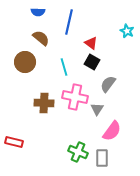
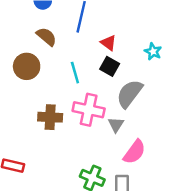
cyan star: (127, 31) -> (153, 51), moved
gray semicircle: (108, 84) -> (130, 94), size x1.4

